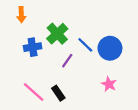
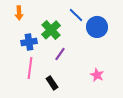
blue line: (85, 45) -> (76, 15), moved
blue circle: (110, 48) -> (97, 27), moved
pink line: (34, 92) -> (30, 68), moved, turned 55

